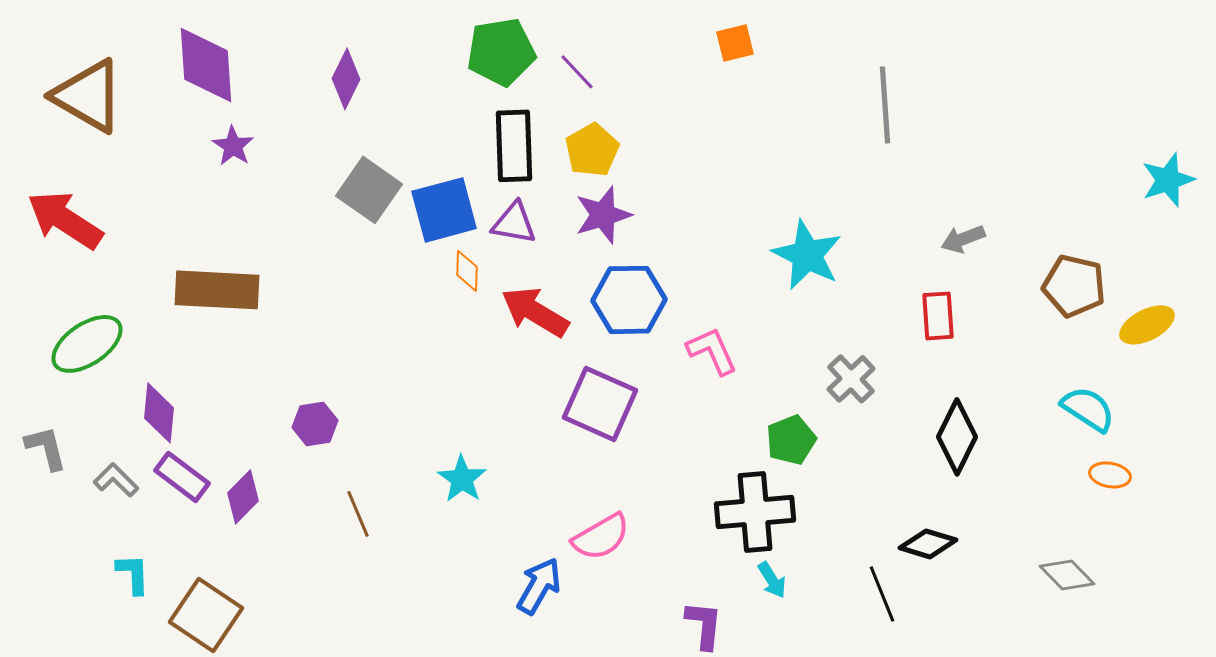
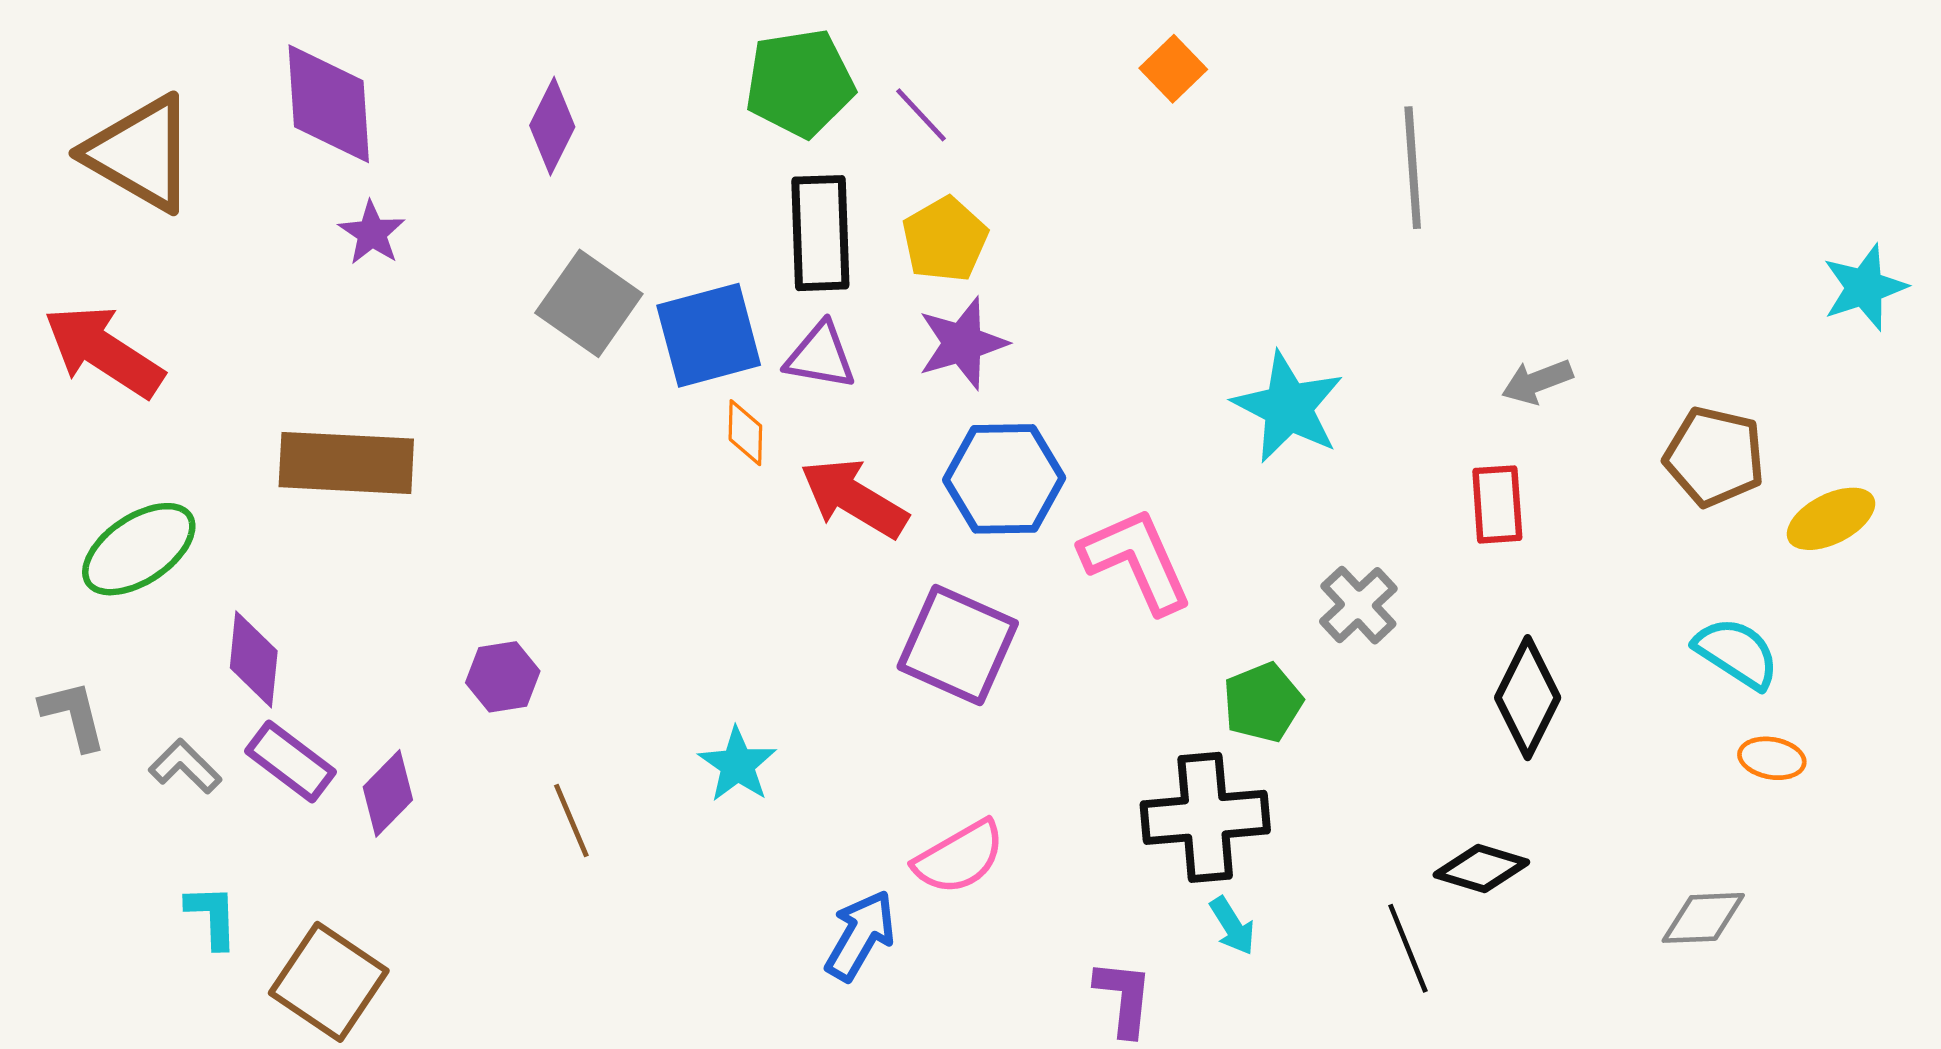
orange square: (735, 43) -> (1173, 69), turned -30
pink L-shape: (712, 351) -> (1137, 560), size x1.4
gray diamond: (1067, 575) -> (1703, 918), turned -48

